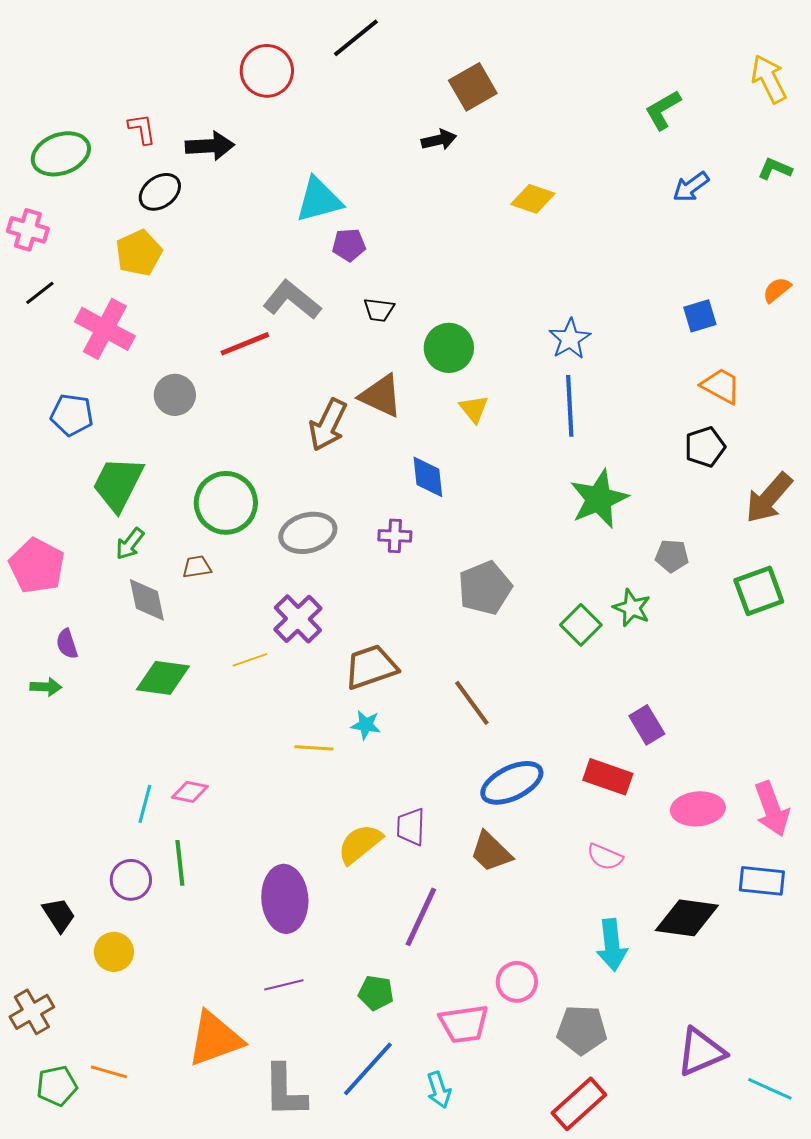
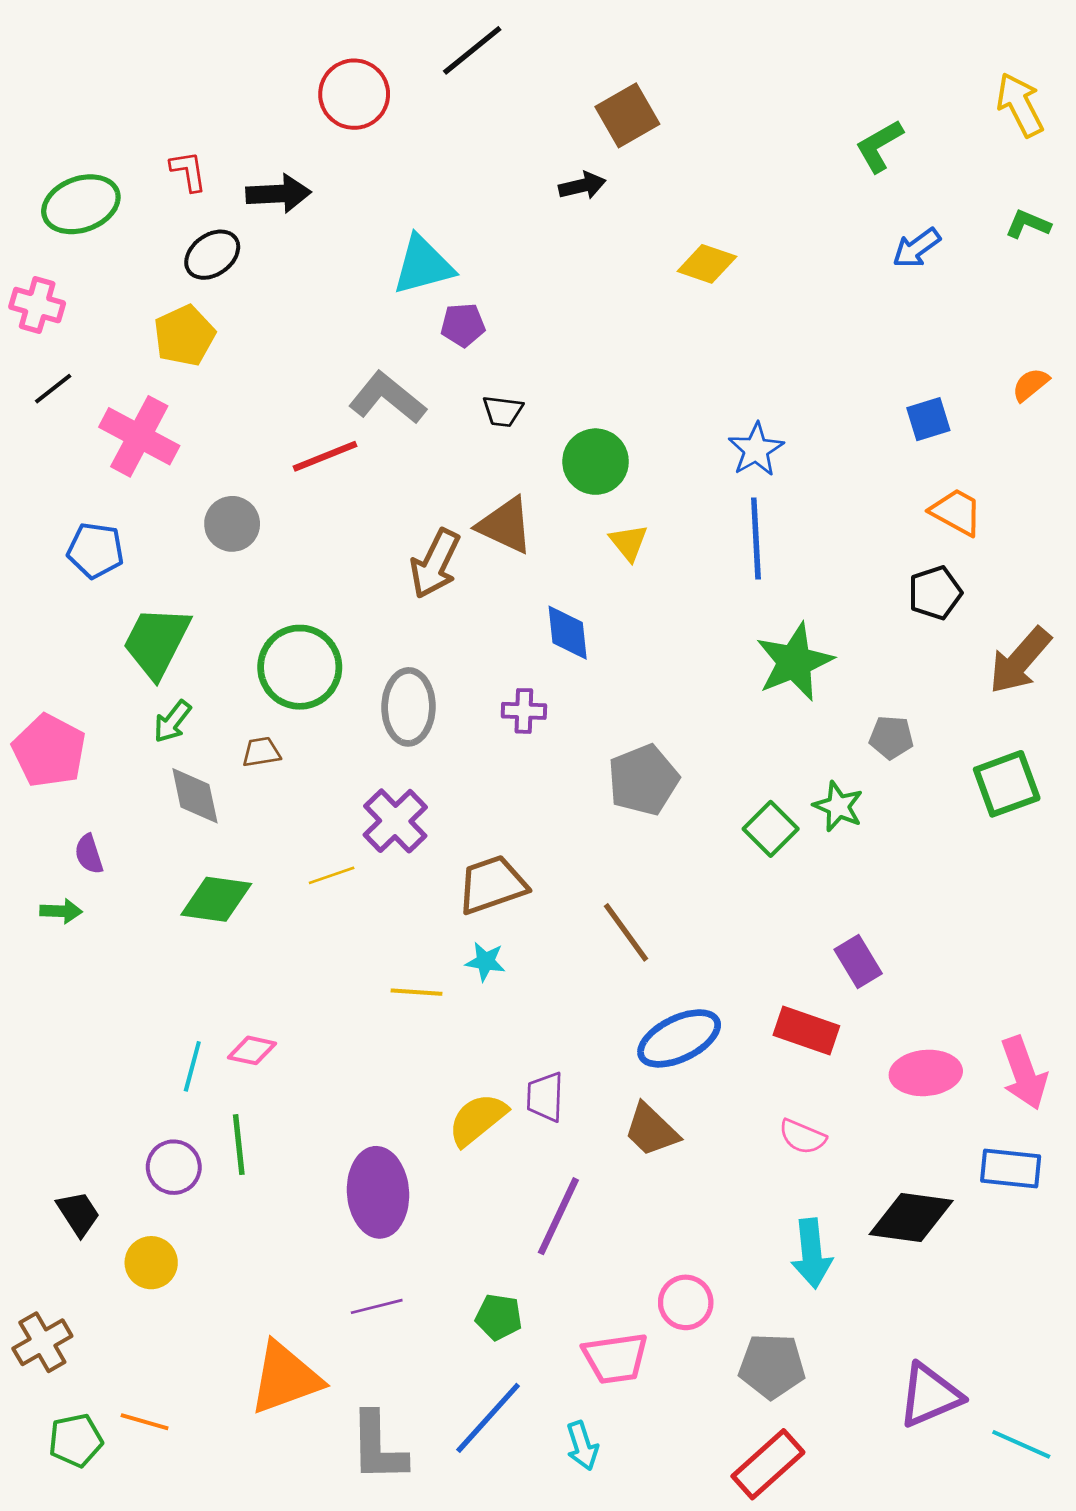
gray ellipse: (308, 533) -> (409, 707), turned -74

